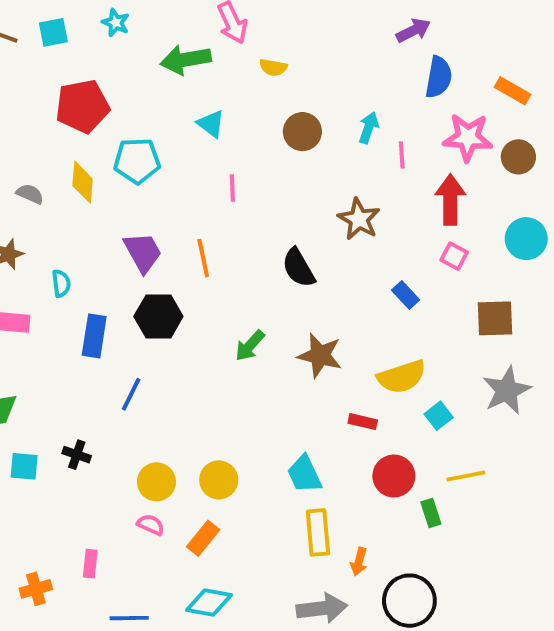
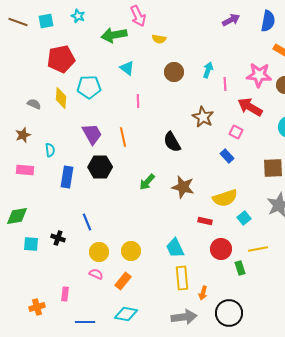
blue semicircle: (439, 77) -> (268, 21), moved
red arrow: (450, 200) -> (250, 107), turned -60
pink square: (454, 256) -> (236, 132), moved
blue line: (131, 394) -> (87, 222), moved, turned -48

